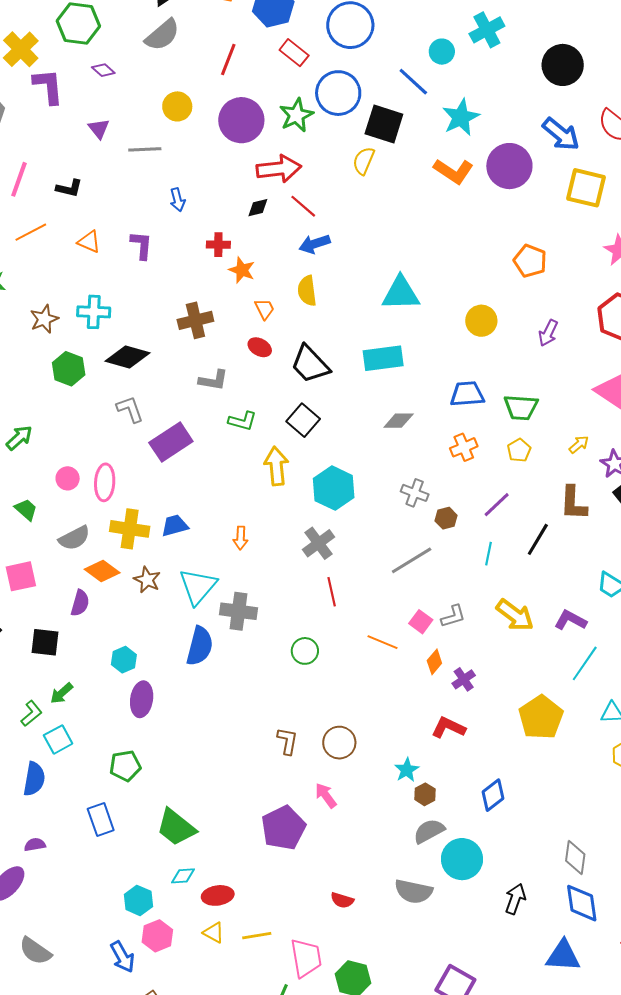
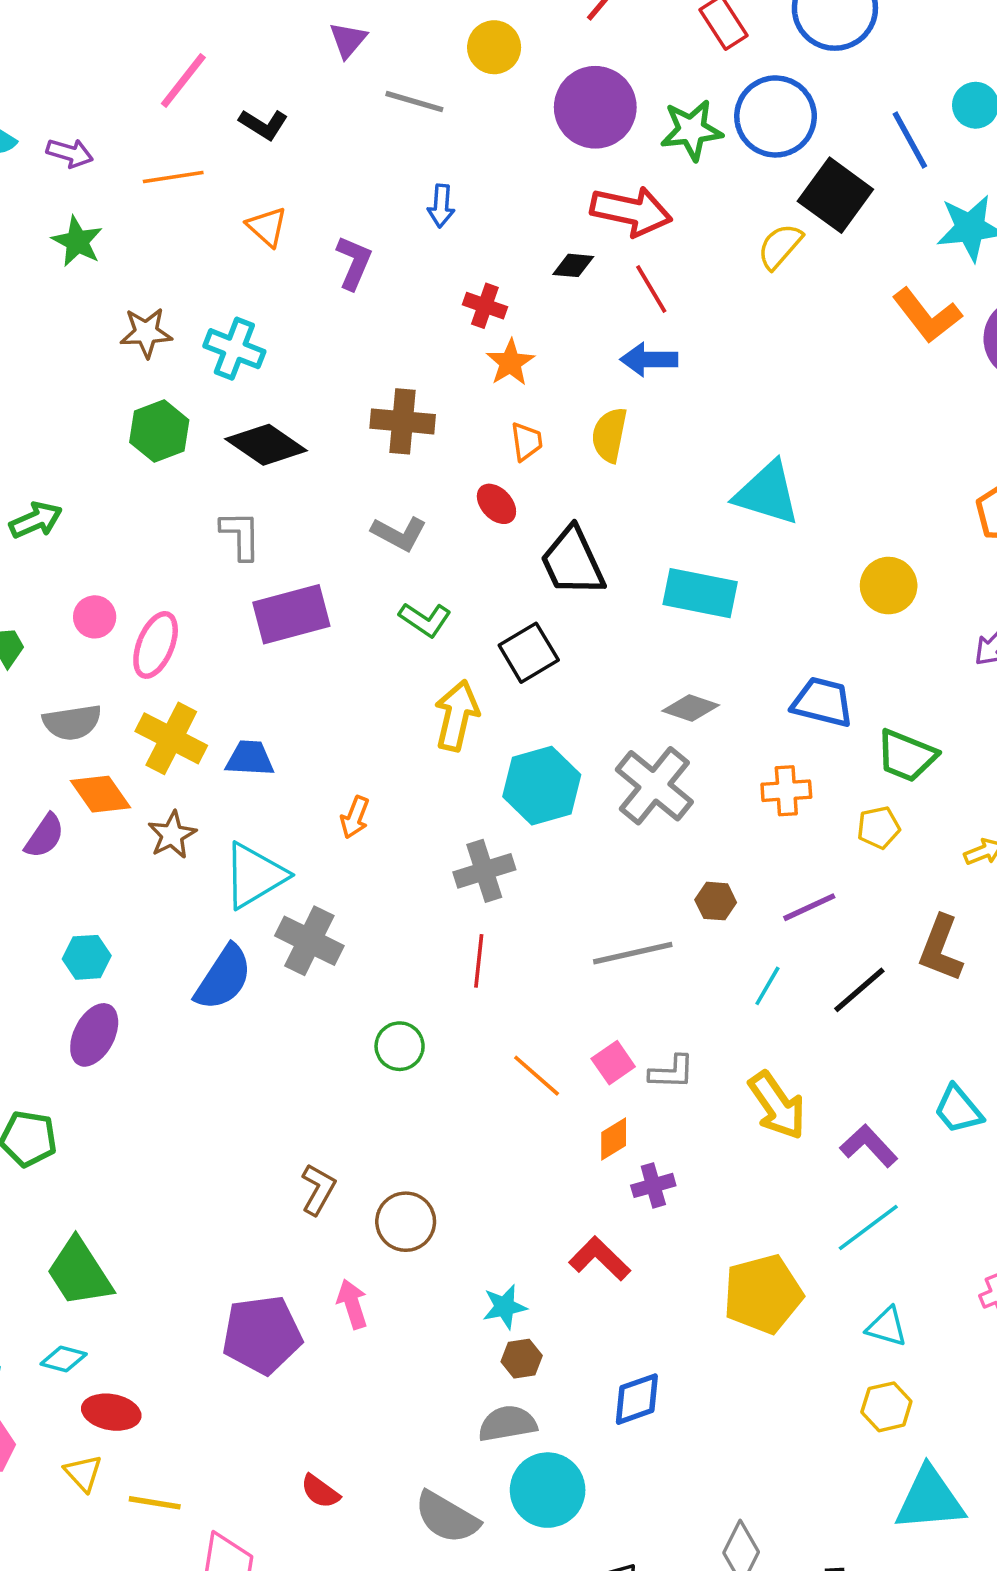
gray cross: (415, 493) -> (654, 786), moved, size x1.6

